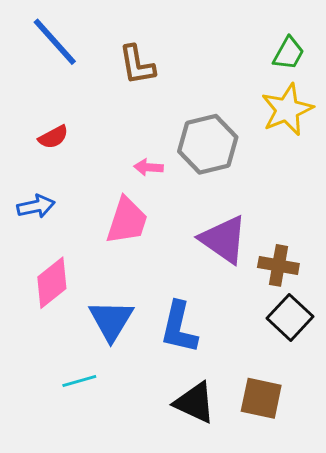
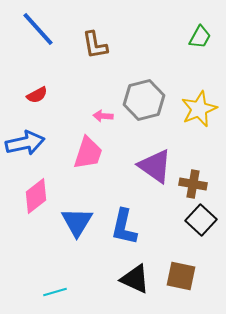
yellow star: (287, 110) -> (199, 109), moved
blue arrow: (36, 206) -> (25, 143), size x1.5
cyan line: (79, 381) -> (55, 292), moved

